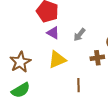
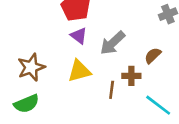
gray arrow: (79, 35) -> (113, 43), size x1.5
brown line: (78, 85) -> (112, 90), moved

